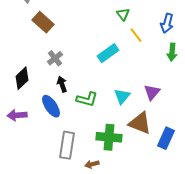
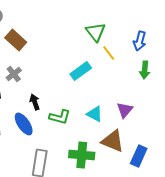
green triangle: (123, 14) -> (96, 32), size x1.5
gray cross: (55, 58) -> (14, 74), moved
cyan triangle: (122, 96) -> (95, 114), turned -42

